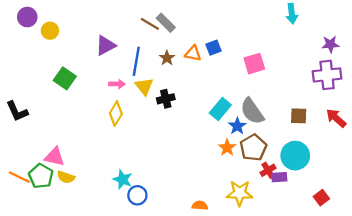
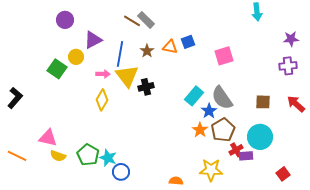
purple circle: (27, 17) -> (65, 20), moved
yellow circle: (50, 31) -> (76, 57), moved
purple cross: (327, 75) -> (288, 66), size x0.7
yellow triangle: (144, 86) -> (127, 76), size x1.4
black L-shape: (17, 111) -> (15, 98), turned -115
green pentagon: (41, 176) -> (88, 155), moved

